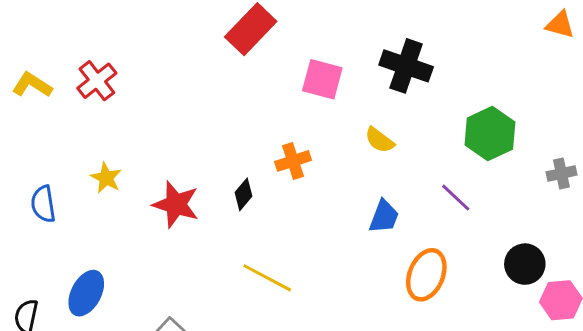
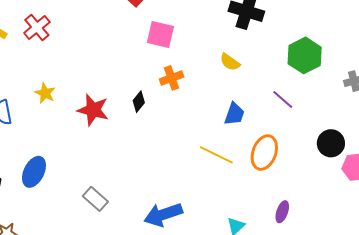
pink square: (322, 79) -> (160, 34), moved
yellow line: (267, 278) -> (216, 155), moved

